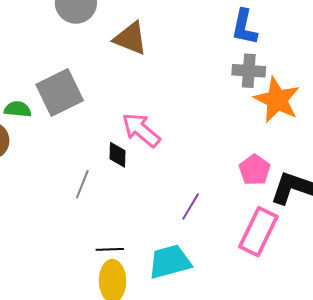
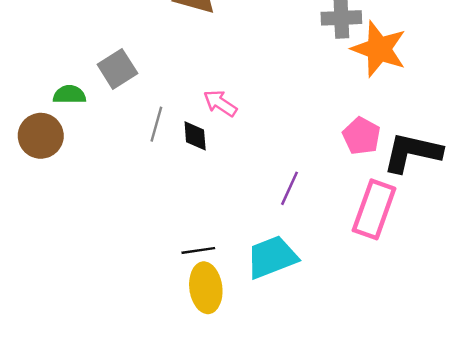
gray square: (60, 92) -> (117, 69), size x0.7
pink arrow: (141, 130) -> (220, 103), size x0.7
gray line: (82, 184) -> (156, 124), moved

